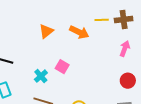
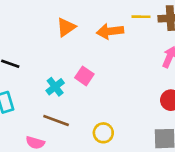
orange arrow: (79, 32) -> (110, 31), turned 144

